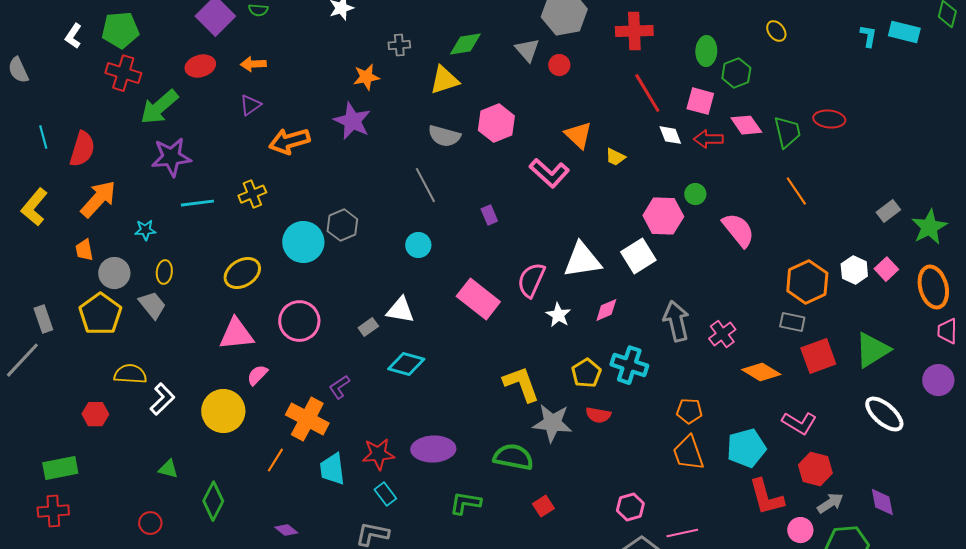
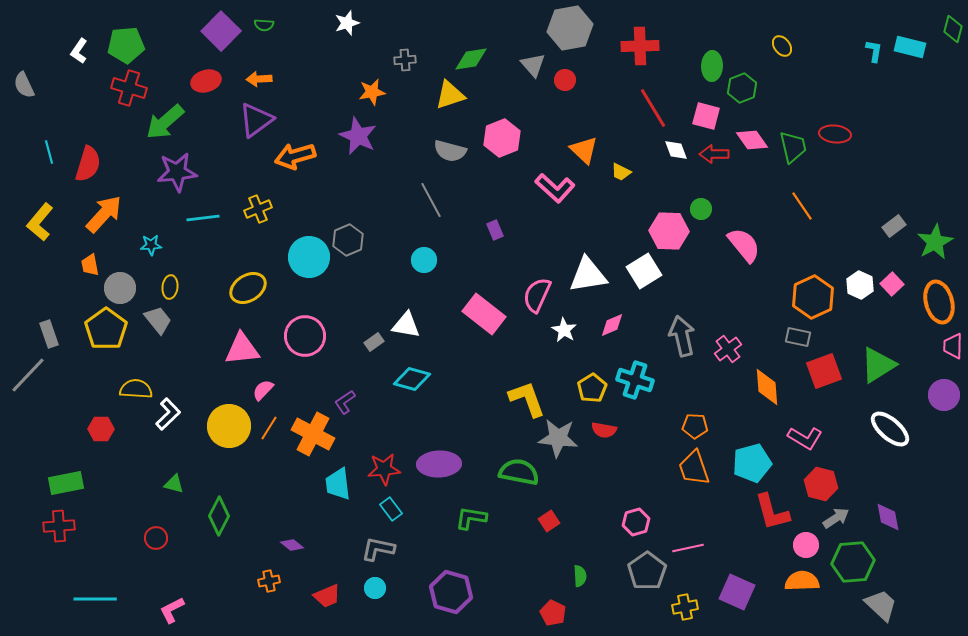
purple triangle: (250, 105) -> (256, 120), size x1.6
orange diamond: (761, 372) -> (767, 387), turned 54
orange line: (275, 460) -> (269, 428), moved

